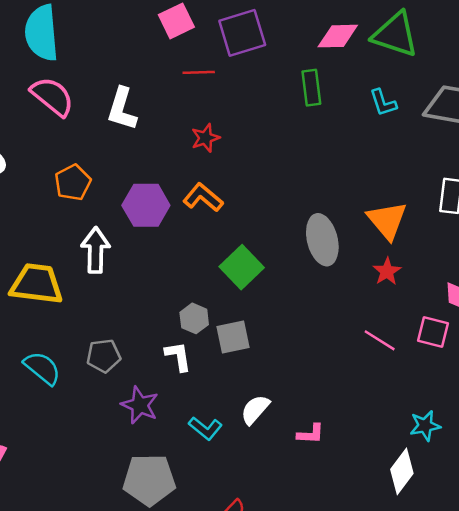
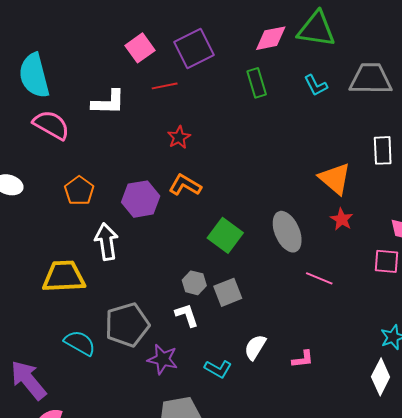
white L-shape: (122, 109) -> (108, 102), moved, turned -96
gray ellipse: (322, 240) -> (287, 232), moved
pink line: (380, 340) -> (319, 278), moved
gray pentagon: (104, 356) -> (127, 325), size x1.6

